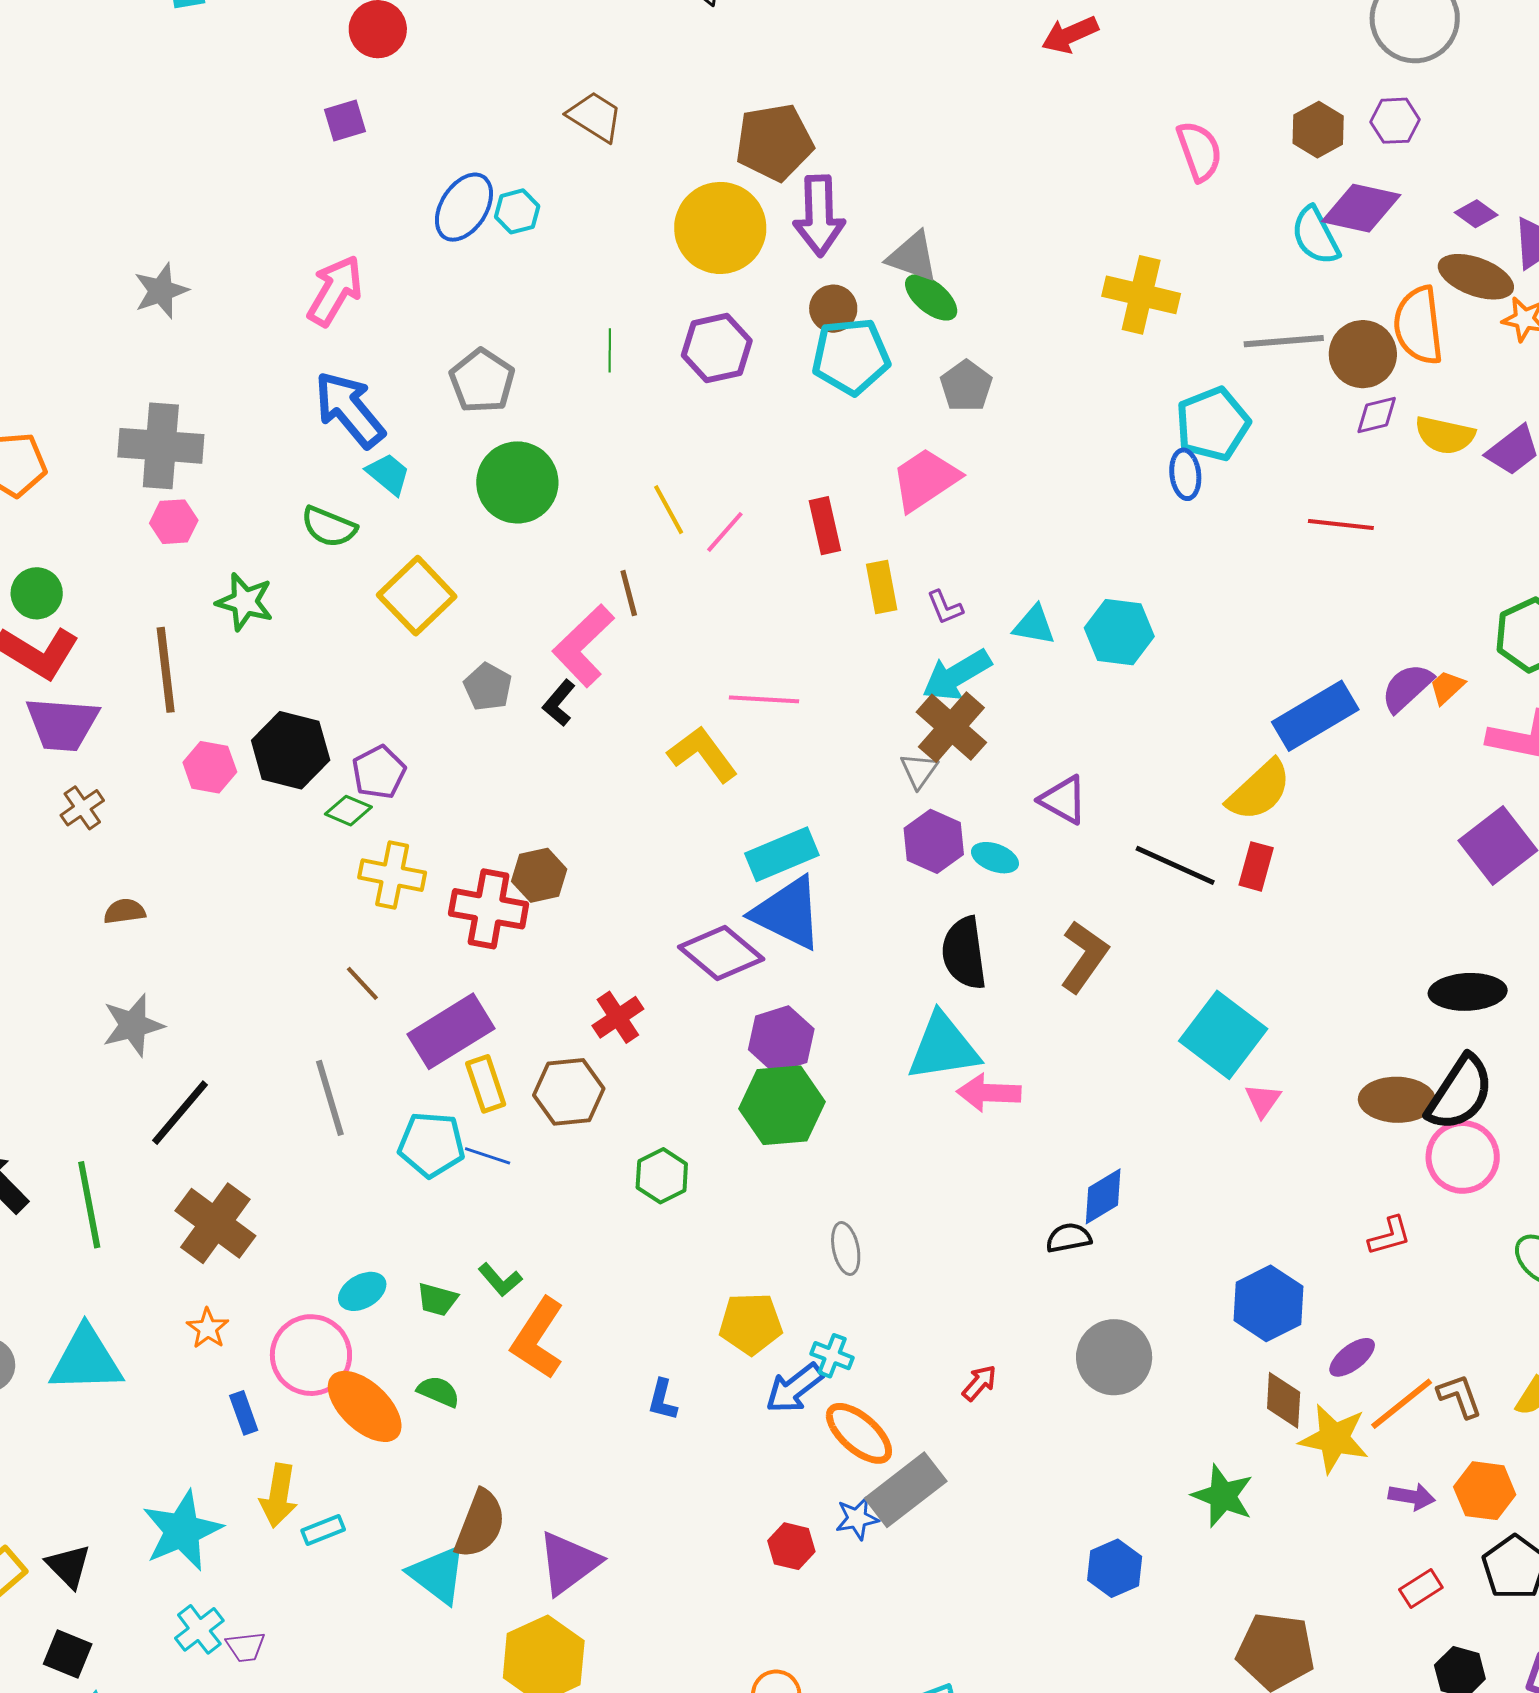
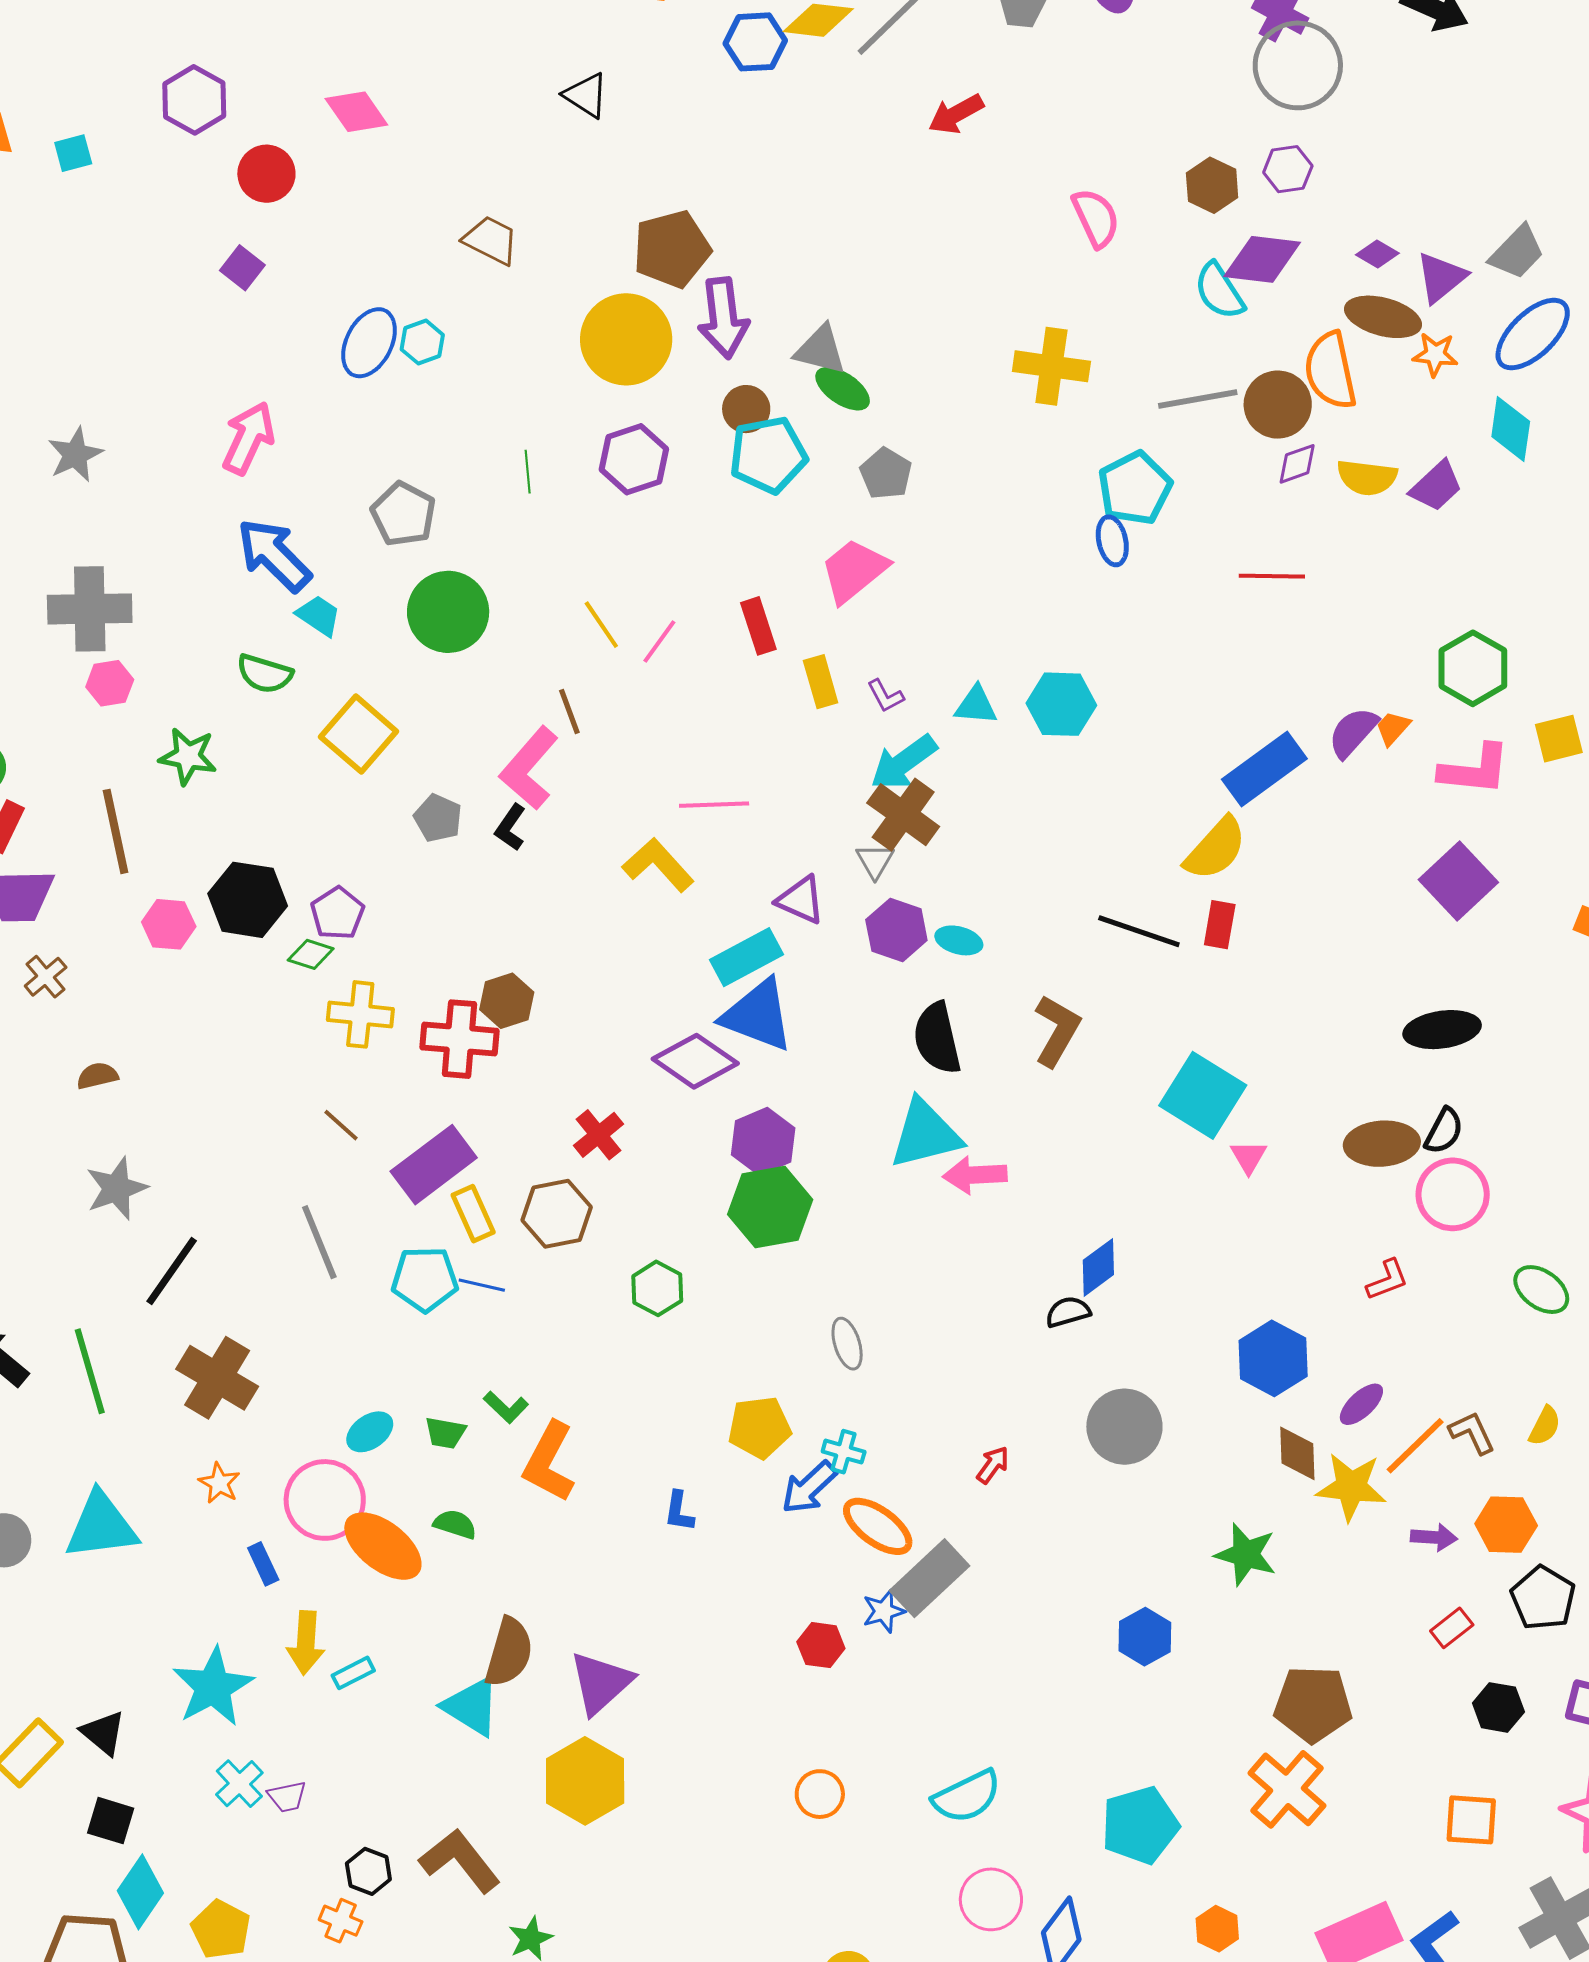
purple square: (345, 121) -> (242, 268), turned -30
purple triangle: (1063, 800) -> (801, 900), moved
black semicircle: (1460, 1093) -> (1444, 1131), size x0.6

